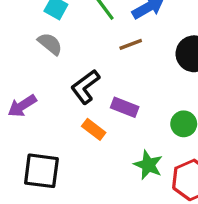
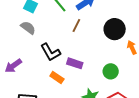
brown line: (131, 44) -> (76, 25), turned -40
black L-shape: (85, 87) -> (51, 52), turned -80

